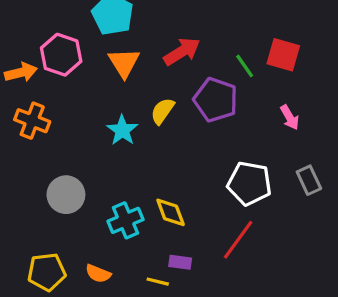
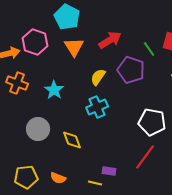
cyan star: (122, 130) -> (54, 90), moved
yellow diamond: (171, 212) -> (72, 140), moved
cyan cross: (126, 220) -> (97, 107), moved

